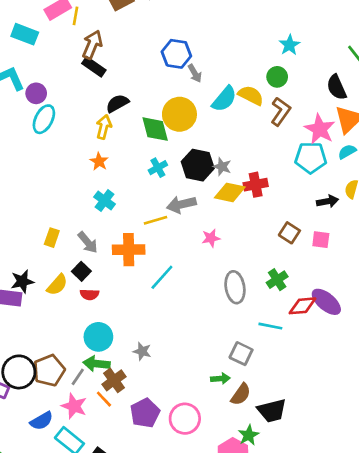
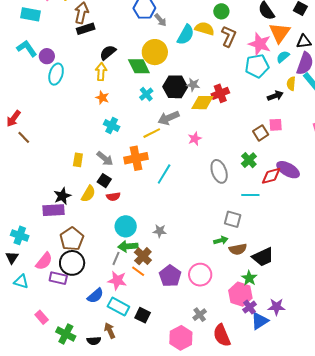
black rectangle: (94, 67) -> (86, 29), turned -42
brown square: (289, 233) -> (261, 133), moved, turned 35
brown pentagon: (49, 370) -> (72, 239), moved
brown semicircle: (241, 394) -> (238, 249), turned 54

